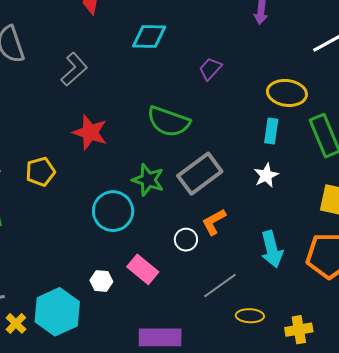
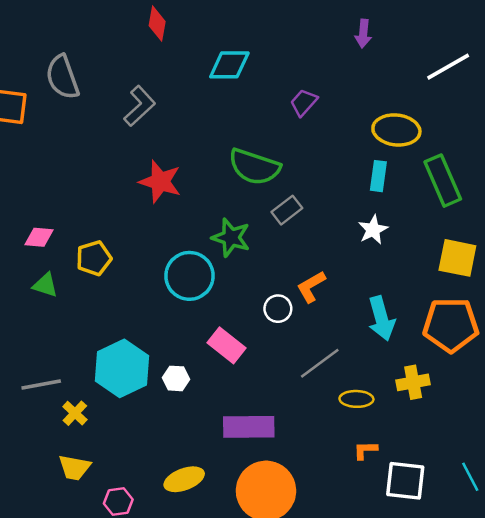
yellow pentagon: (40, 172) -> (94, 258), moved
gray rectangle: (200, 174) -> (287, 210), moved, size x0.6
white hexagon: (101, 281) -> (176, 378), moved
cyan hexagon: (57, 312) -> (122, 368), moved
yellow cross: (299, 330) -> (413, 382), moved

